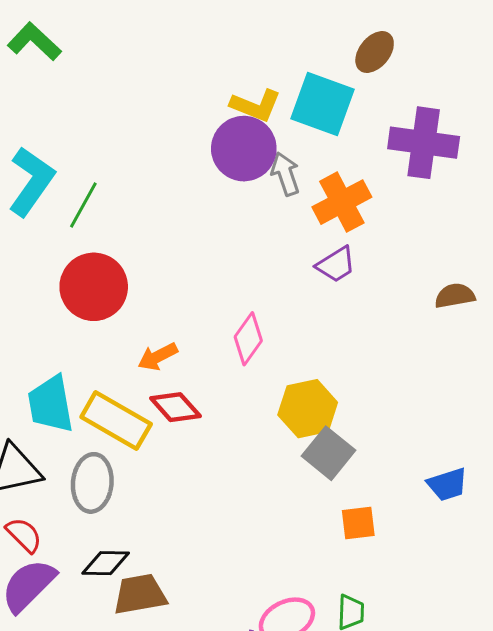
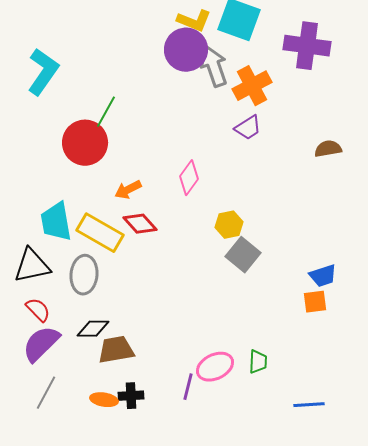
gray arrow: (285, 174) -> (214, 67), size x1.4
green line: (83, 205) -> (106, 112), moved
yellow hexagon: (308, 409) -> (229, 225), size x0.7
orange square: (358, 523) -> (315, 302), moved

